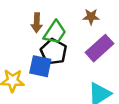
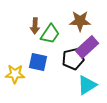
brown star: (91, 17) -> (80, 21), size x1.5
black pentagon: (54, 52) -> (73, 59), moved, turned 30

